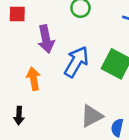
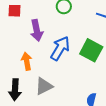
black arrow: (19, 116) -> (15, 90), size x1.5
gray triangle: (92, 116) -> (44, 86), moved

